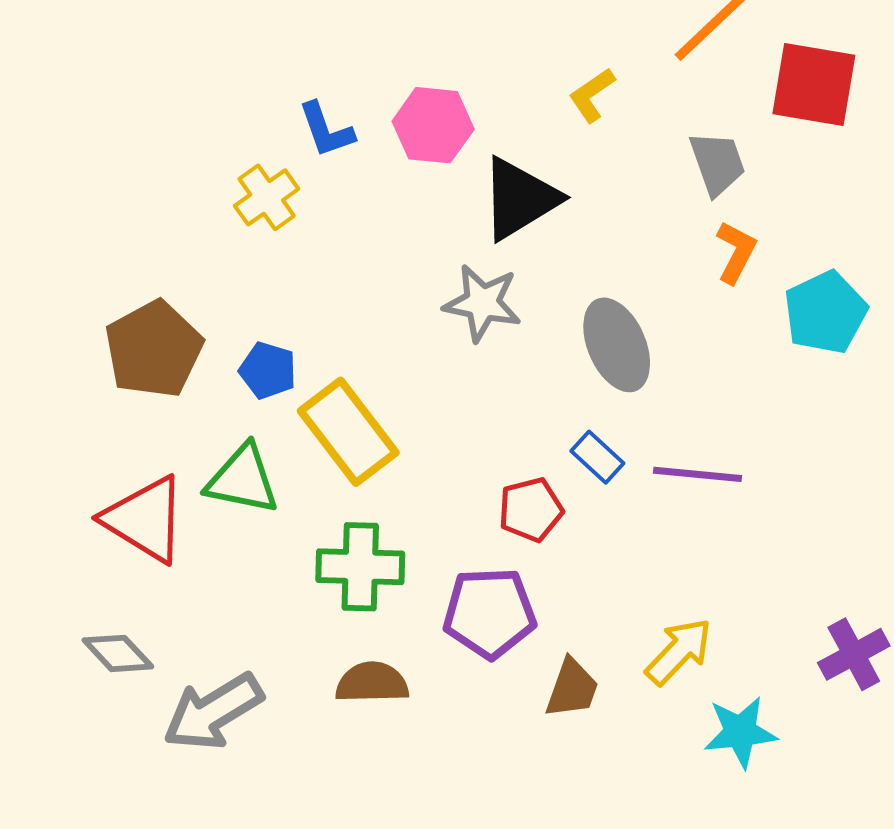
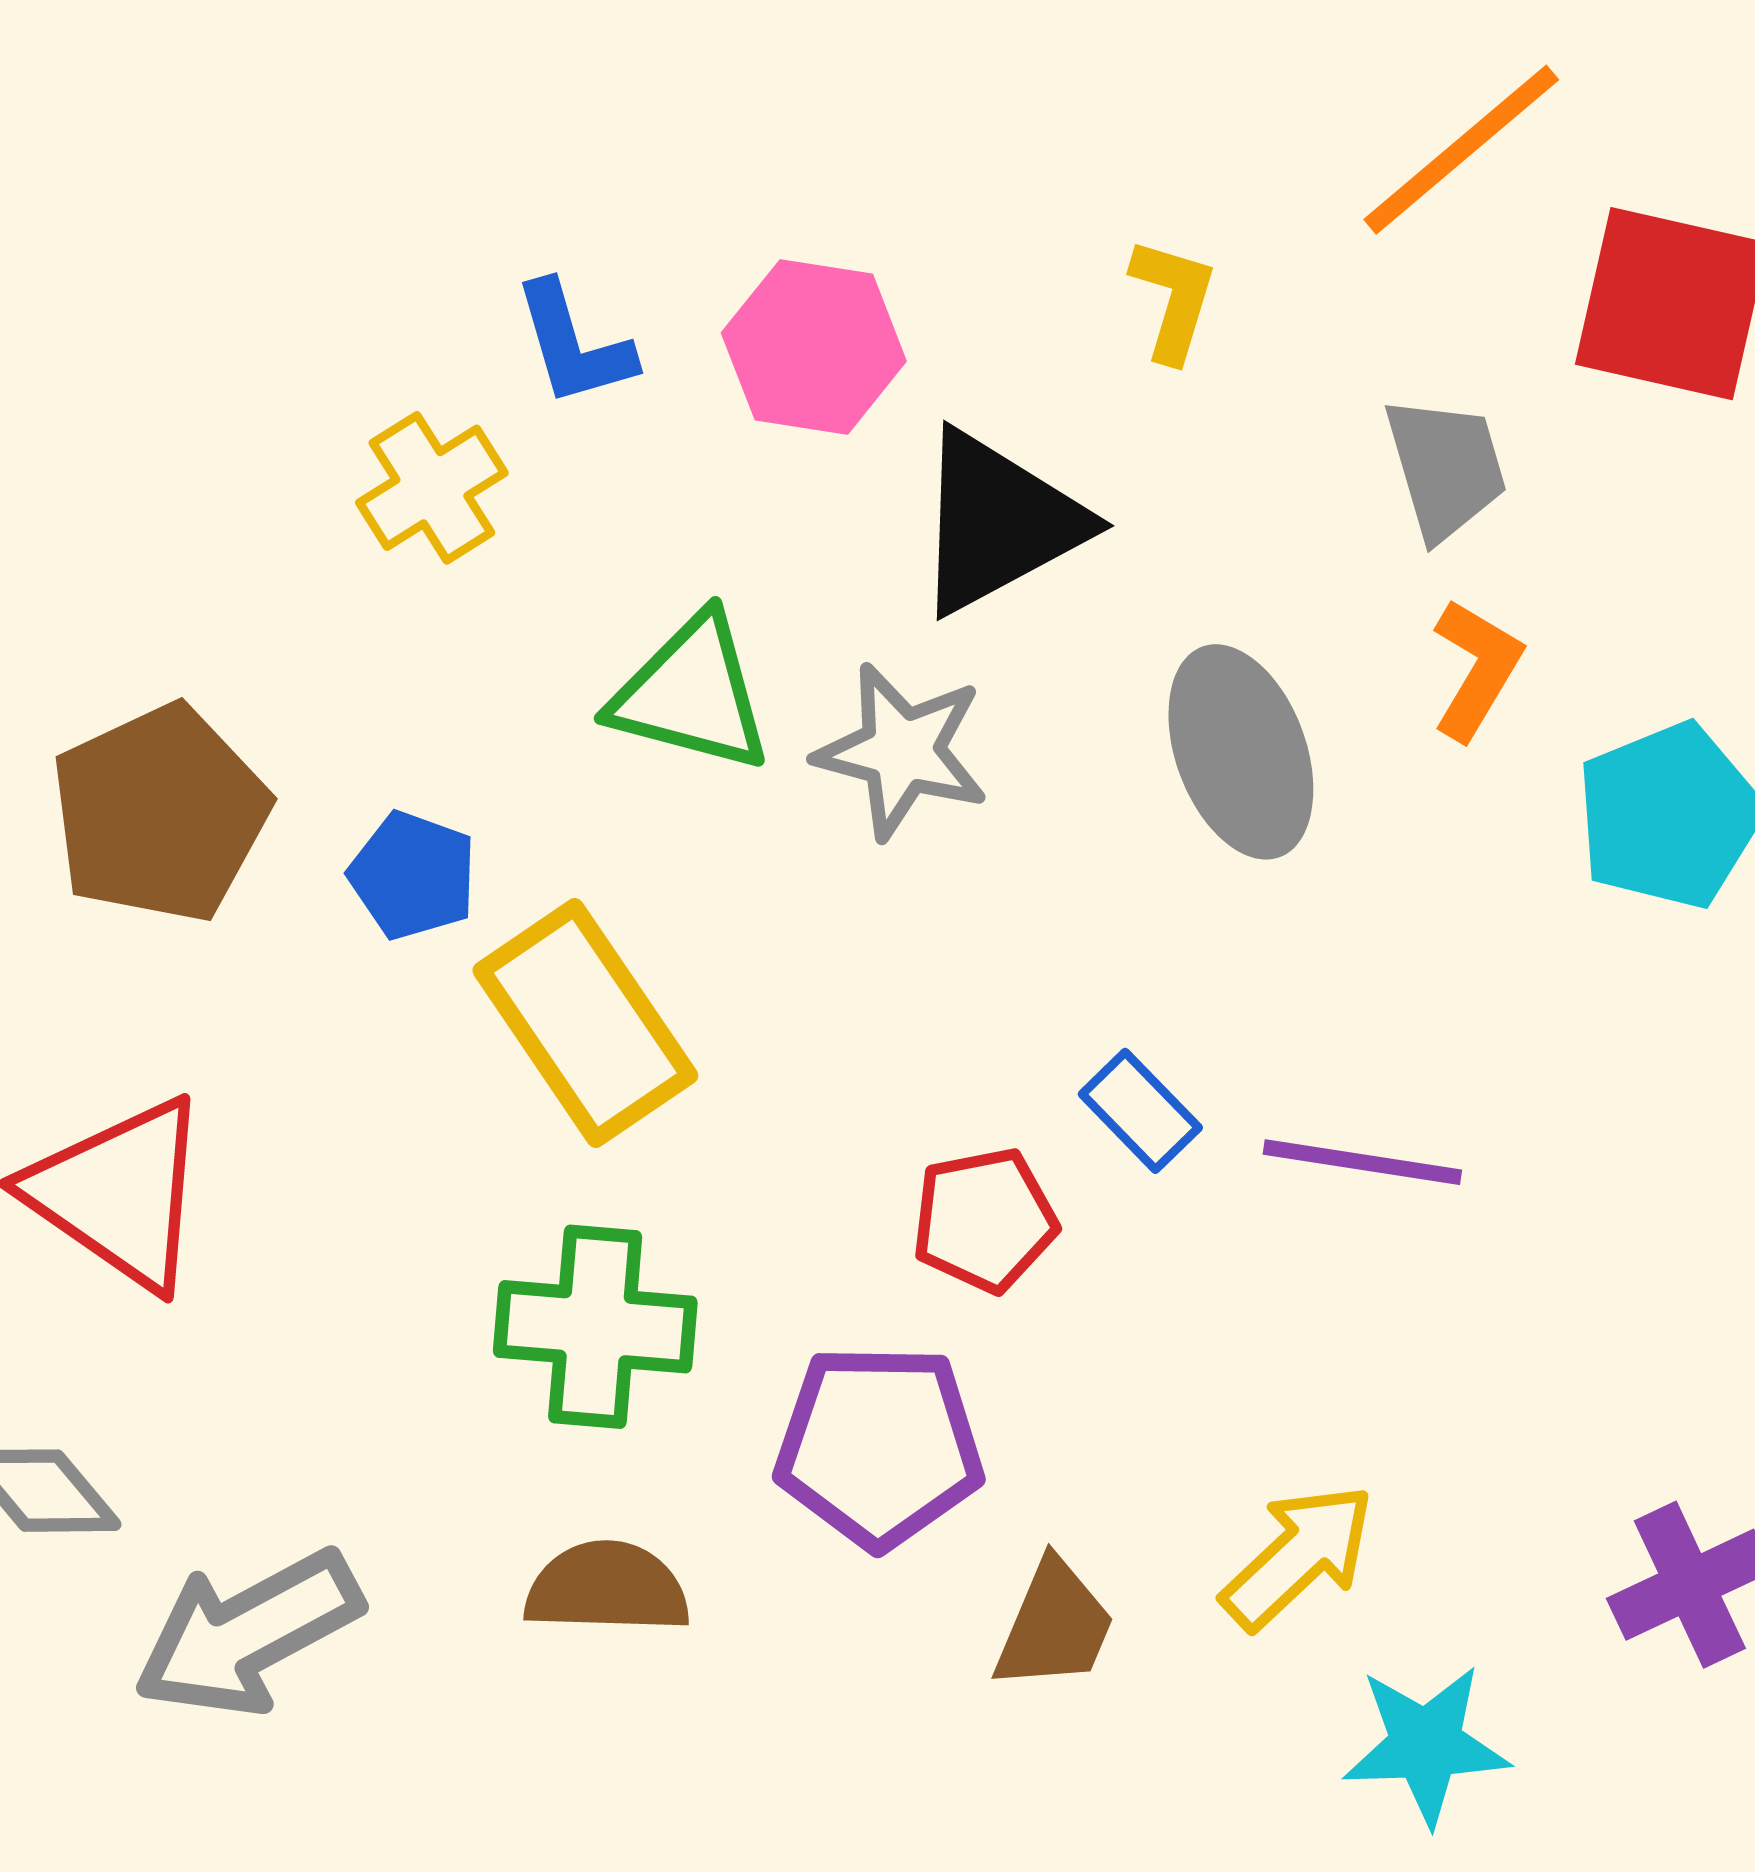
yellow L-shape: (592, 95) -> (1173, 299), turned 138
gray ellipse: (617, 345) -> (1241, 752), moved
green triangle: (243, 480) -> (691, 694), moved

